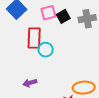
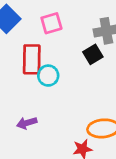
black square: (63, 16) -> (93, 54), moved

